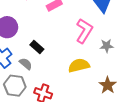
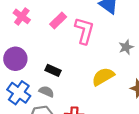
pink L-shape: (84, 31) -> (84, 31), moved

